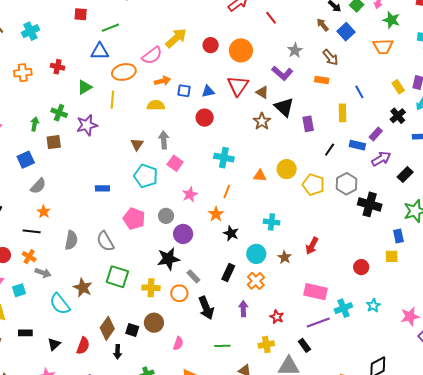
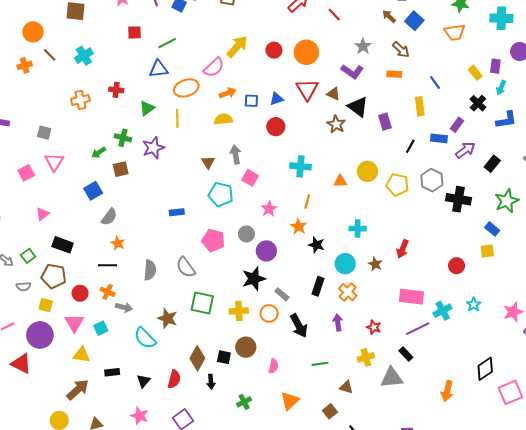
green arrow: (35, 124) -> (99, 152), turned -128
blue rectangle: (398, 236) -> (492, 229), turned -32

